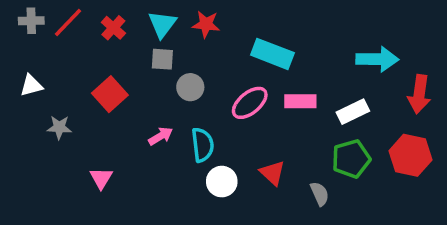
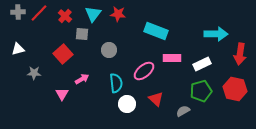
gray square: (162, 59) -> (82, 34), moved
pink ellipse: (250, 103) -> (144, 71), moved
pink arrow: (161, 136) -> (82, 79), moved
pink triangle: (101, 178) -> (62, 94), moved
gray semicircle: (320, 194) -> (183, 111), turned -96

